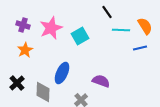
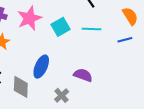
cyan line: (121, 30) -> (92, 29), moved

